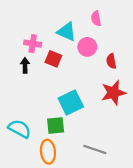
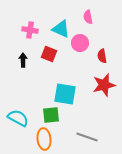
pink cross: (33, 44) -> (30, 30), moved
cyan square: (71, 103) -> (65, 94), turned 35

